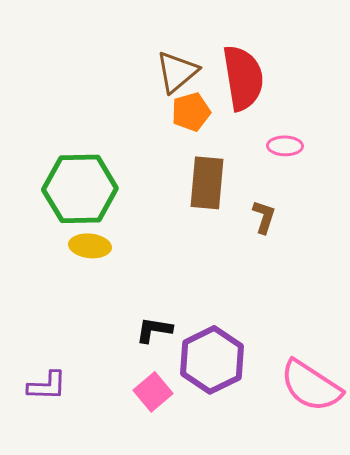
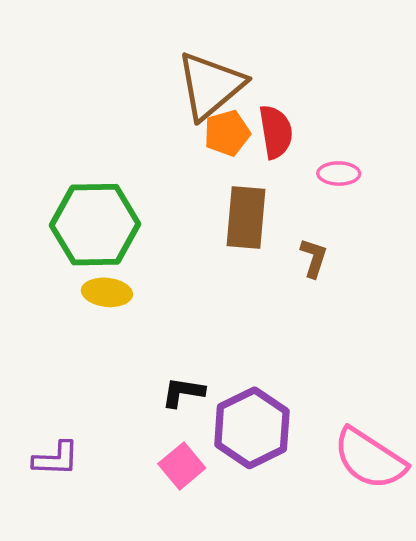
brown triangle: (177, 72) -> (210, 86), size x1.4
red semicircle: (243, 78) -> (276, 132), moved, size x0.7

